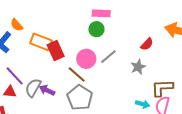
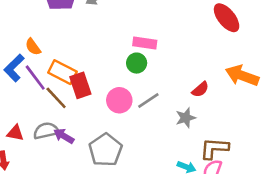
brown line: (77, 74) -> (56, 98), moved
purple line: (15, 76) -> (35, 78), moved
gray semicircle: (33, 88) -> (46, 131), turned 42

